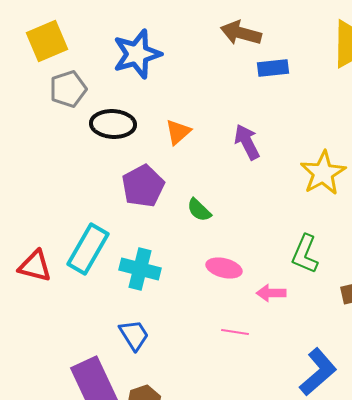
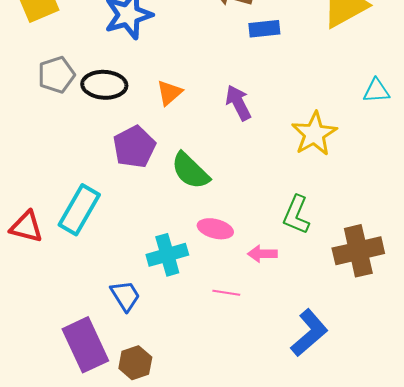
gray pentagon: (68, 89) -> (56, 75), moved
green semicircle: (199, 210) -> (190, 171), size x1.6
cyan cross: (140, 269) -> (167, 255), moved, turned -30

